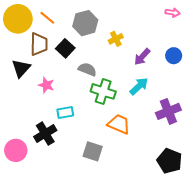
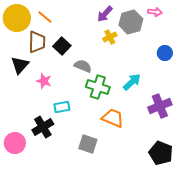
pink arrow: (173, 13) -> (155, 12), moved
gray hexagon: (85, 23) -> (131, 22), moved
purple arrow: (142, 57) -> (105, 14), moved

